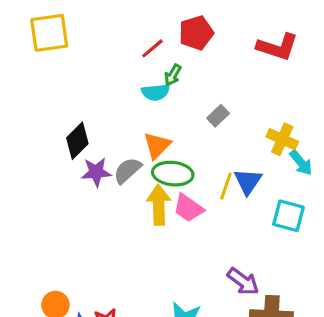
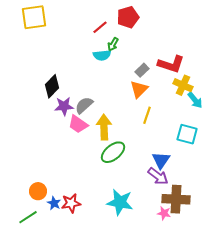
red L-shape: (278, 47) -> (171, 64), moved
orange triangle: (157, 145) -> (139, 89), moved
green ellipse: (173, 174) -> (113, 152), moved, turned -45
blue triangle: (248, 181) -> (161, 160), moved
pink trapezoid: (188, 208) -> (78, 124), moved

